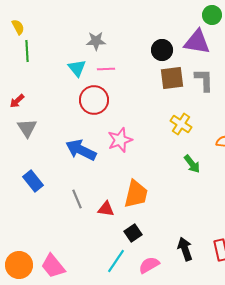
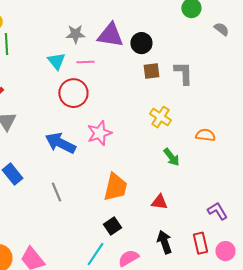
purple triangle: (197, 42) -> (110, 35), moved
brown square: (172, 78) -> (151, 71), size x0.7
red triangle: (106, 209) -> (159, 202), moved

